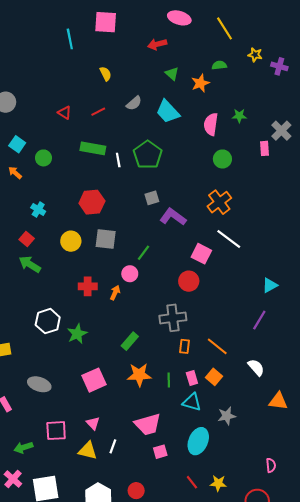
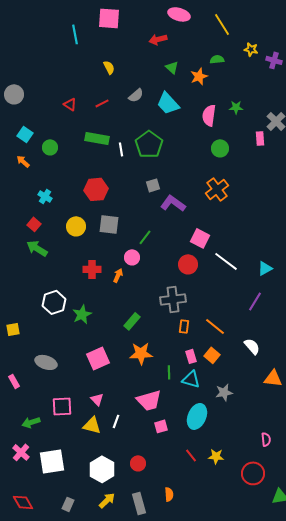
white line: (229, 239) -> (226, 261), moved
green line: (169, 380) -> (169, 372), moved

